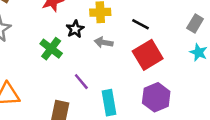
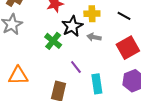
black line: (141, 24) -> (124, 16), moved
black star: (75, 29) -> (72, 26), size x1.5

